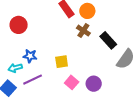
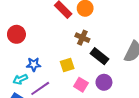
brown cross: (83, 31) -> (82, 38), moved
black rectangle: (108, 40) -> (99, 56), moved

